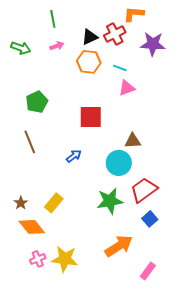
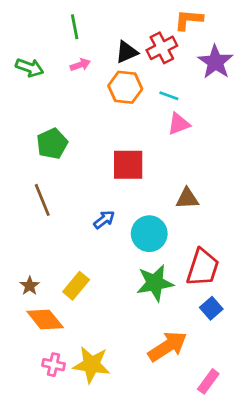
purple star: (153, 44) -> (215, 62), turned 30
cyan circle: (119, 163) -> (149, 234), moved
red trapezoid: (144, 190) -> (203, 267), turned 144
pink cross: (38, 259) -> (53, 365), turned 35

